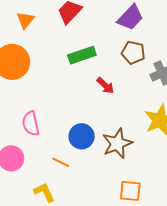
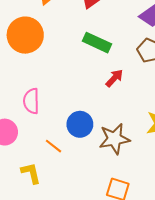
green rectangle: (82, 55) -> (97, 43), turned 32
red arrow: (105, 86) -> (114, 78), turned -102

